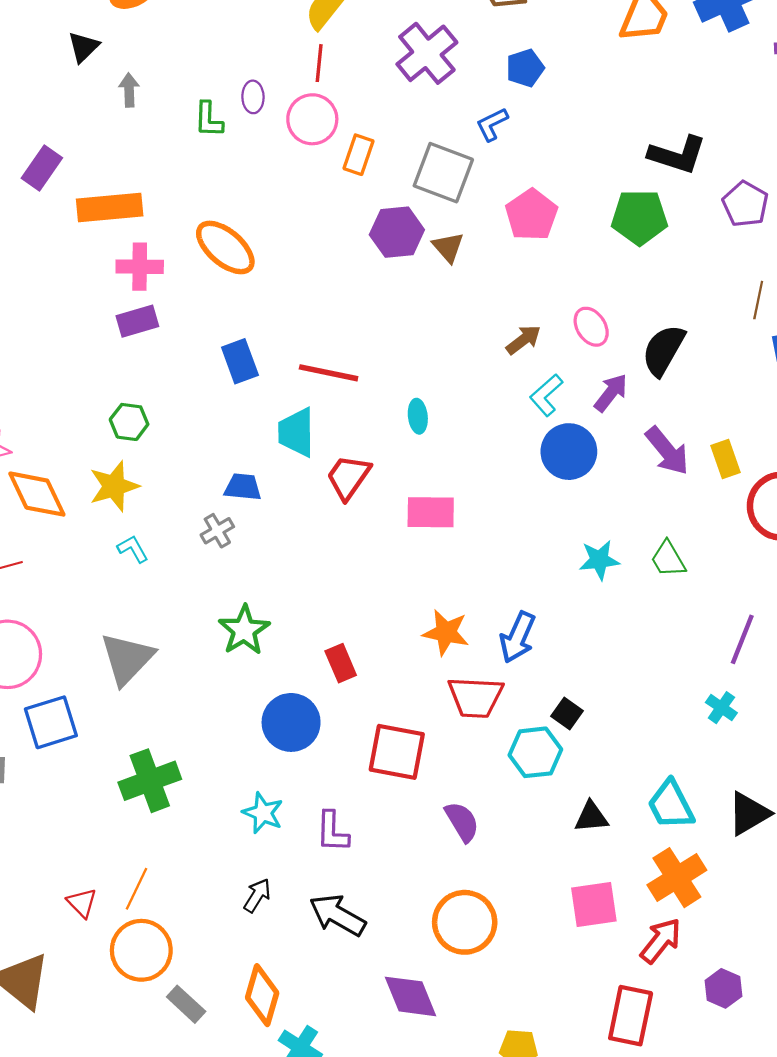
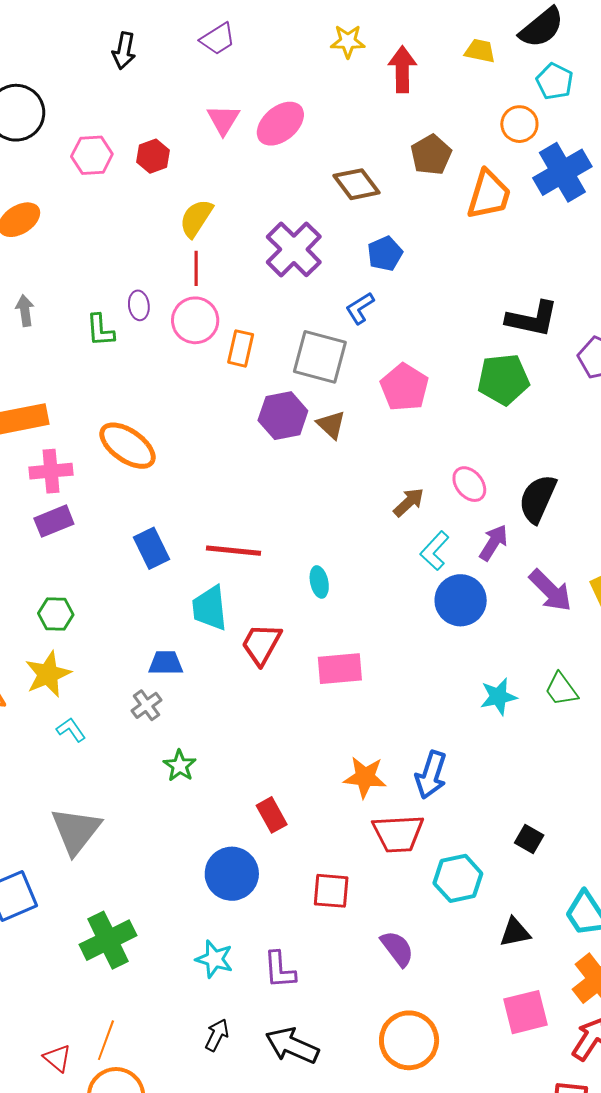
green star: (244, 630) -> (180, 766), moved, size x0.7
black square: (567, 713) -> (529, 839), moved
red square: (397, 752) -> (331, 891), size x0.7

